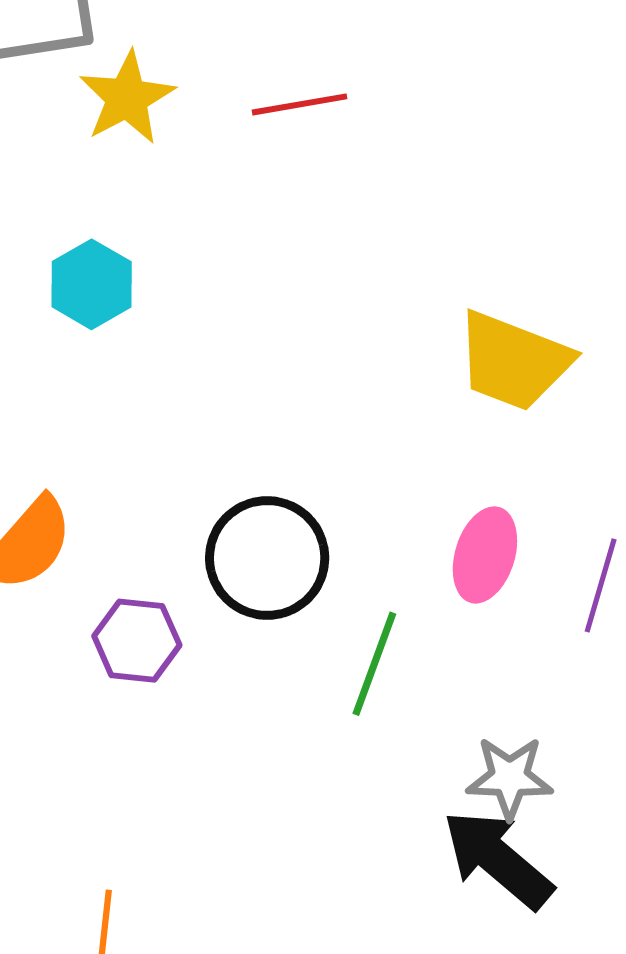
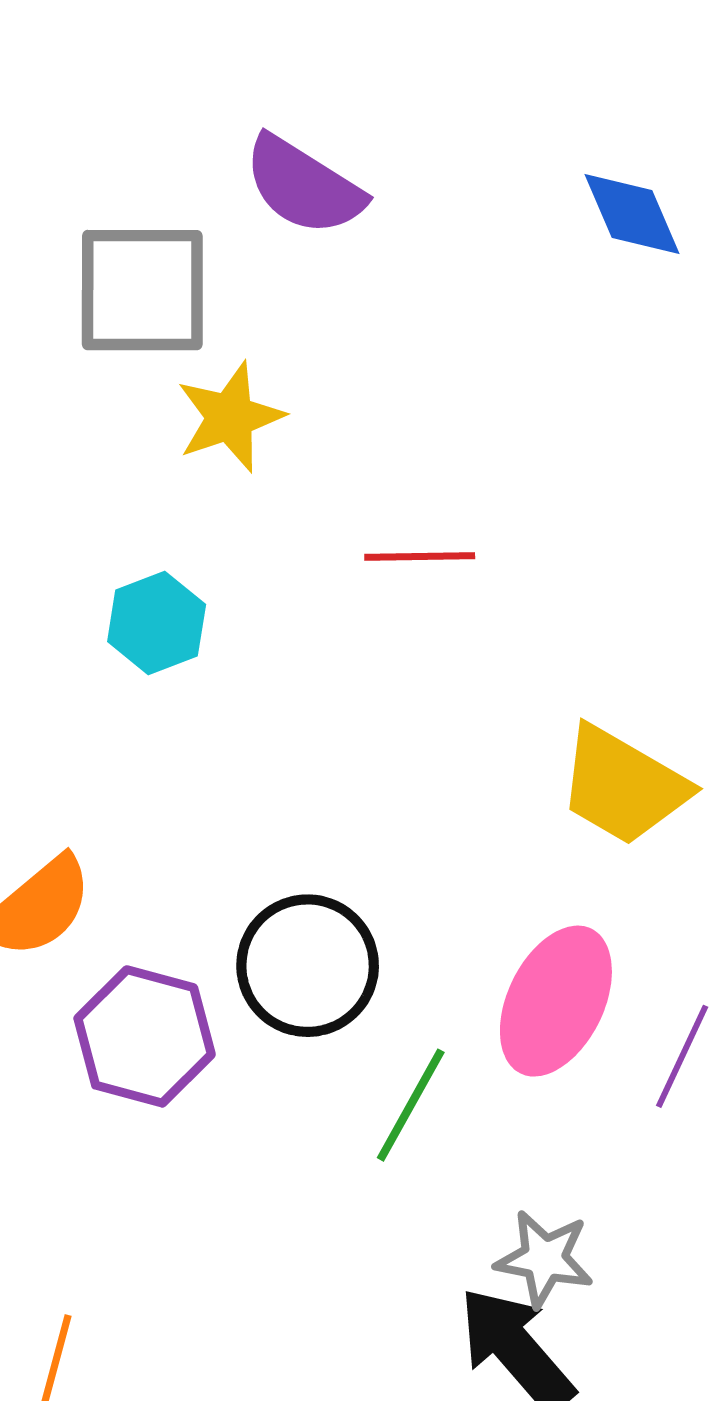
red line: (299, 104) -> (420, 557), moved
pink ellipse: (485, 555) -> (556, 1001), size x1.4
purple hexagon: (137, 641) -> (145, 1036), size x1.4

